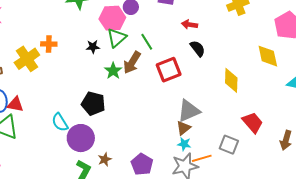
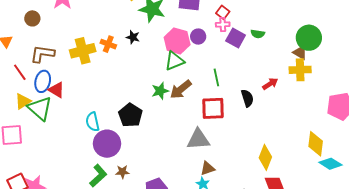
red arrow: (190, 25) -> (270, 84), moved, turned 119
green line: (147, 42) -> (216, 77), moved
black star: (93, 47) -> (133, 37), moved
yellow diamond: (268, 56) -> (316, 144), moved
yellow diamond: (231, 80) -> (265, 157), moved
gray triangle: (189, 111) -> (198, 139), moved

